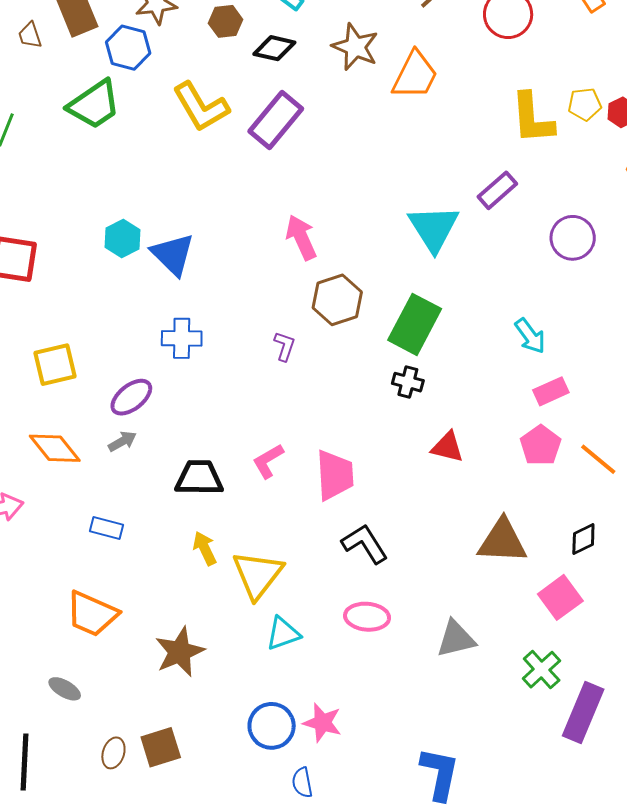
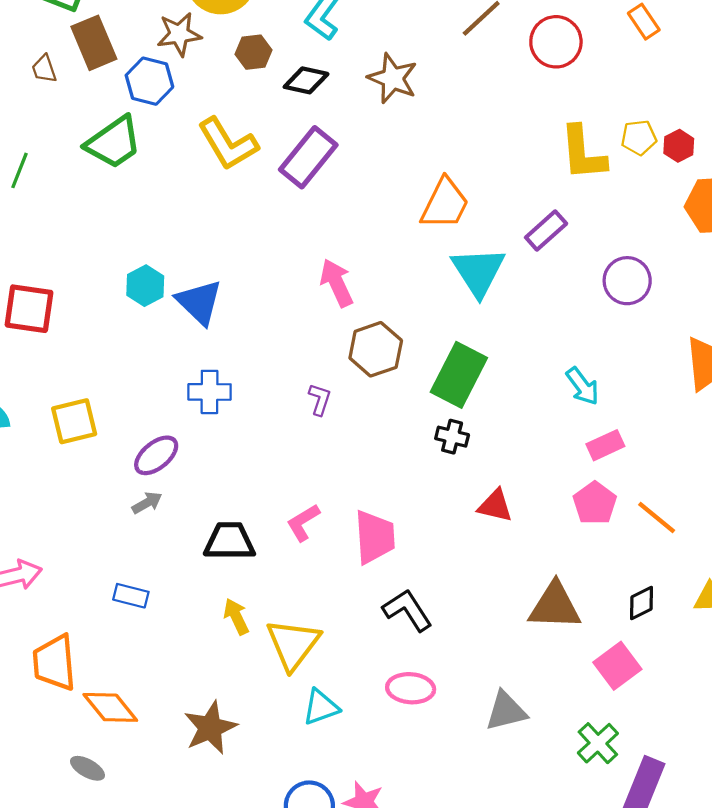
orange trapezoid: (415, 75) -> (445, 204), moved
orange diamond: (55, 448) -> (110, 707), moved
orange trapezoid: (92, 614) -> (54, 663), moved, turned 62

